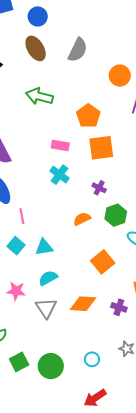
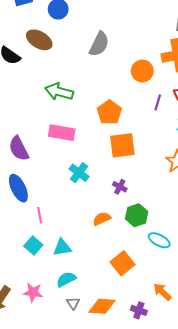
brown ellipse: (36, 48) -> (39, 40), moved, turned -30
pink rectangle: (60, 145) -> (62, 133), moved, size x1.4
gray triangle: (46, 308) -> (73, 303), moved, size x0.6

